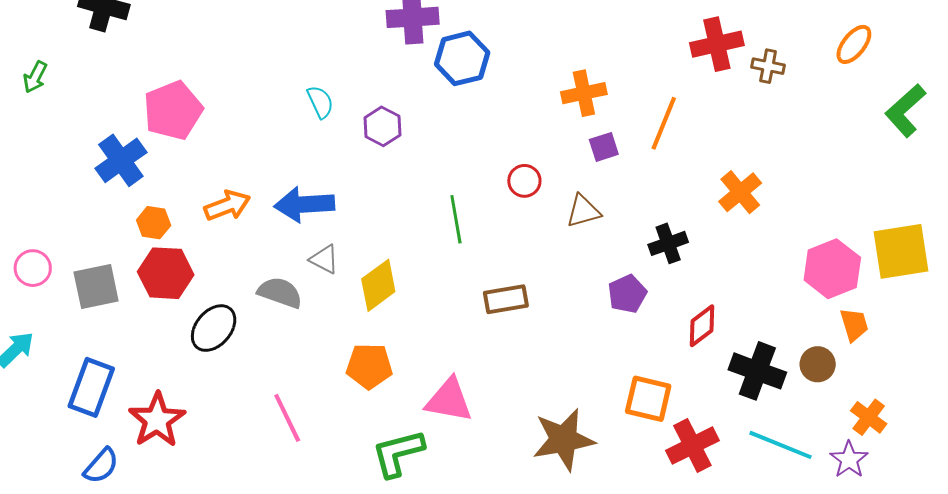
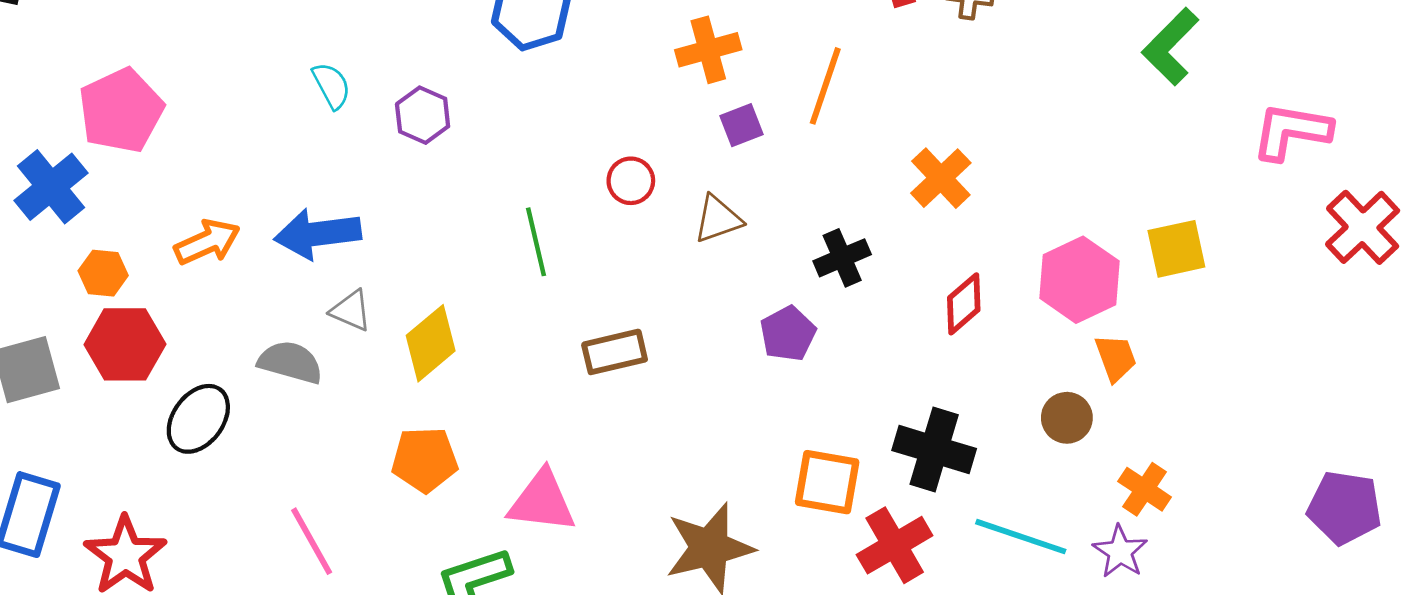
yellow square: (901, 251) -> (1176, 249), size x0.7
red diamond: (702, 326) -> (964, 304), moved
black cross: (757, 371) -> (934, 450), moved

